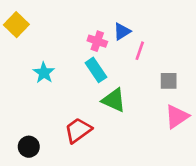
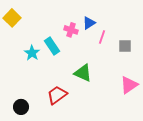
cyan rectangle: (96, 70) -> (52, 46), moved
gray square: (169, 81) -> (125, 46), moved

